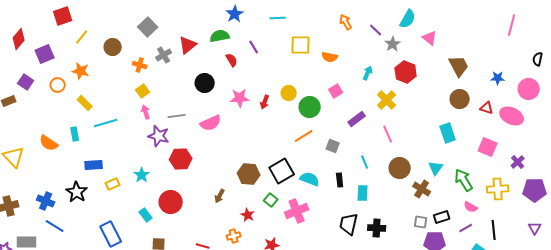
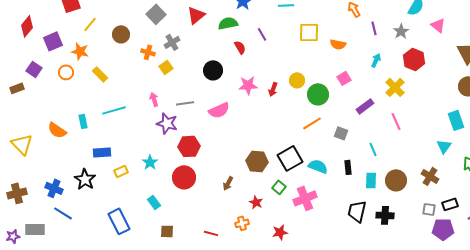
purple line: (376, 30) -> (374, 28), moved, turned 32
red triangle: (188, 45) -> (196, 15), moved
orange star: (81, 71) -> (80, 51), moved
yellow square: (143, 91) -> (166, 67), moved
yellow rectangle: (85, 103) -> (100, 74), moved
brown circle: (400, 168) -> (396, 180), moved
cyan triangle: (436, 168) -> (444, 146), moved
red circle: (171, 202) -> (184, 177), moved

